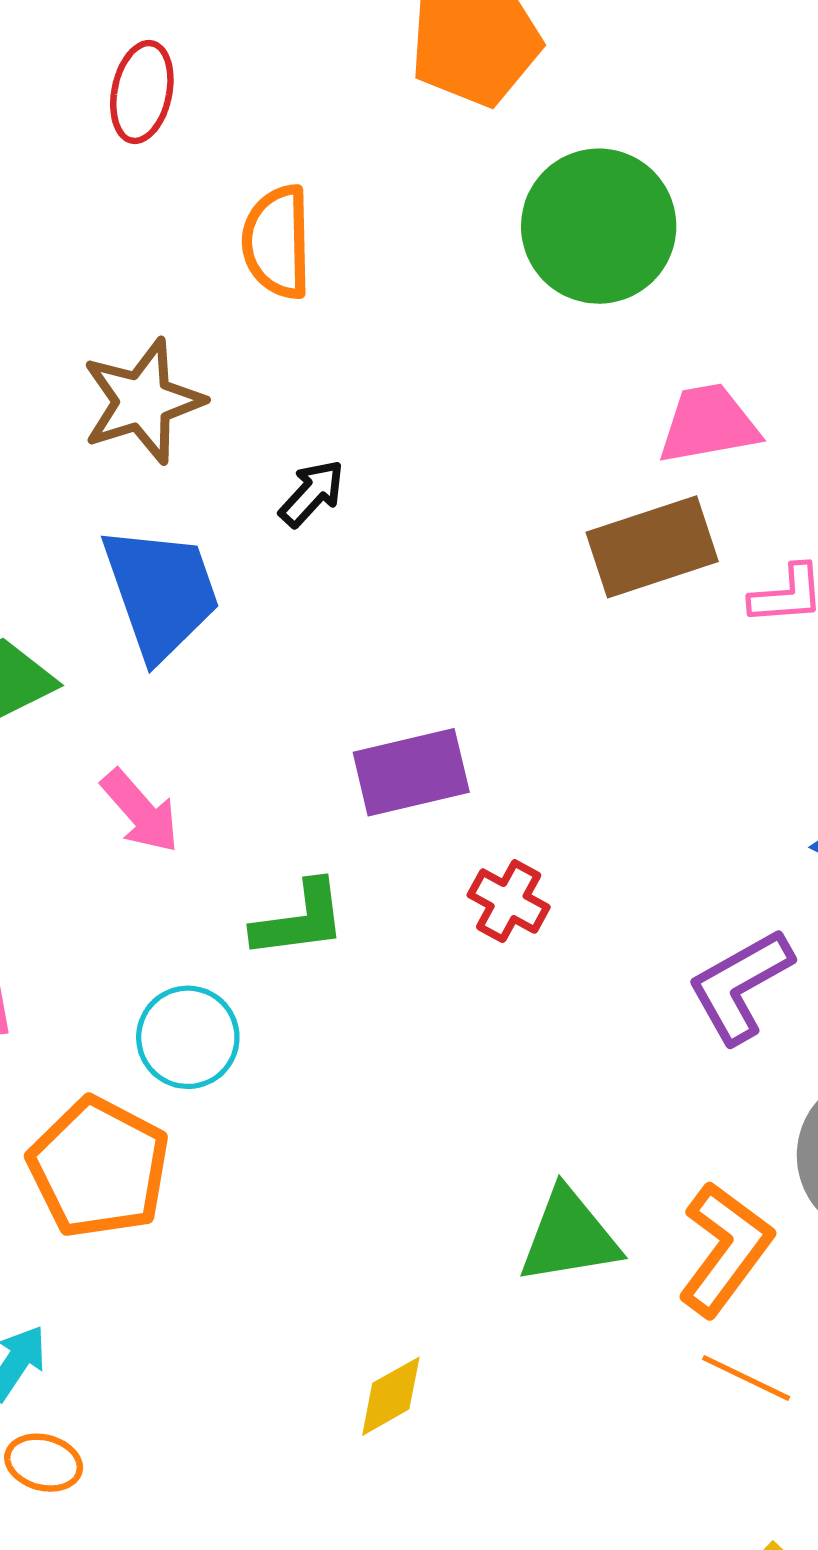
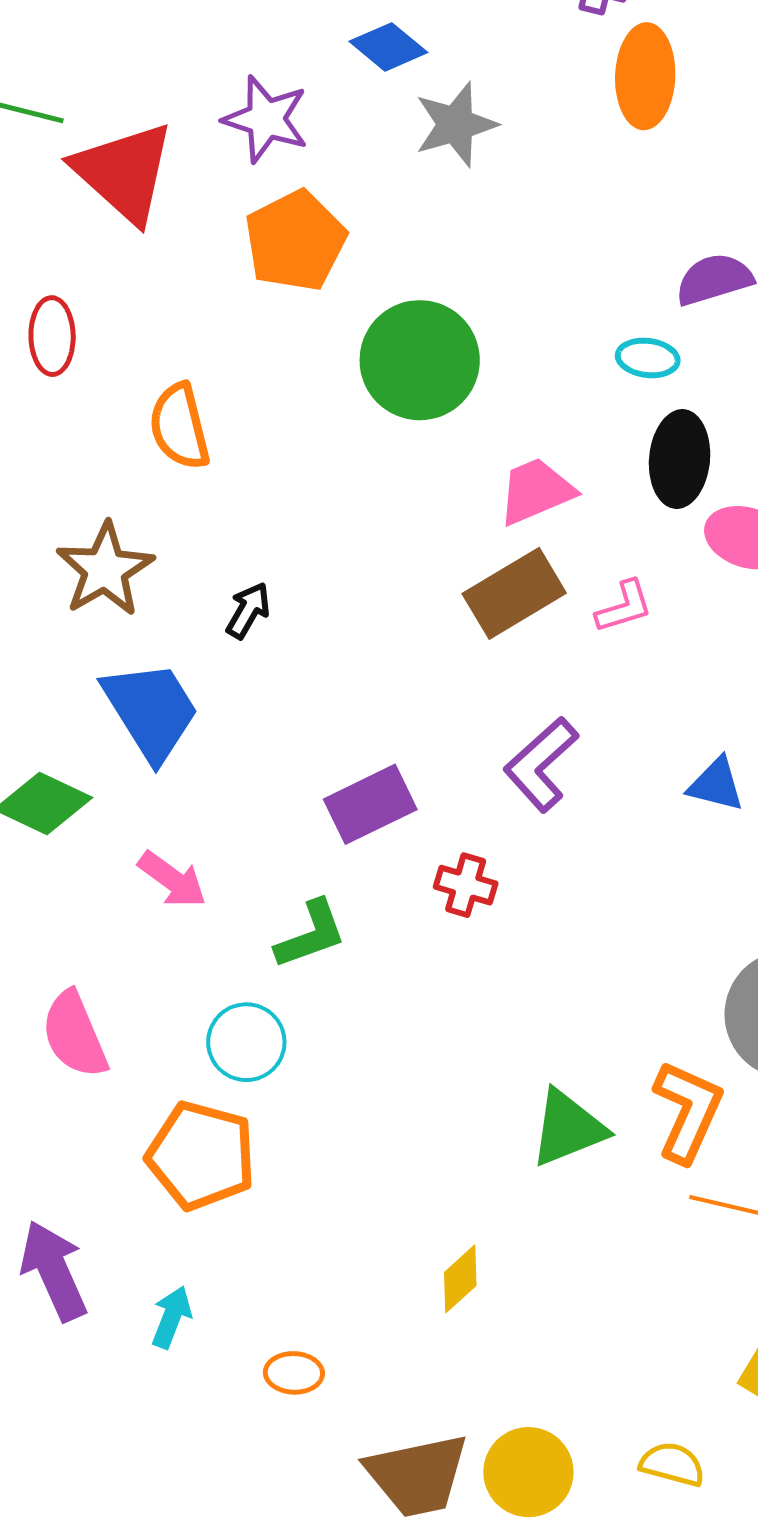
purple L-shape: (740, 986) -> (541, 764), moved
orange ellipse: (44, 1463) -> (294, 1373), moved

